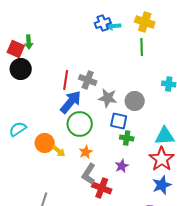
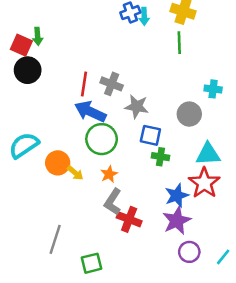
cyan arrow: (114, 26) -> (144, 16), turned -88
gray circle: (135, 101) -> (189, 114), moved
blue arrow: (71, 102) -> (90, 112), turned -105
cyan semicircle: (18, 129) -> (24, 145), size x1.4
purple star: (122, 166) -> (177, 221), moved, size x1.6
blue star: (162, 185) -> (177, 195), moved

